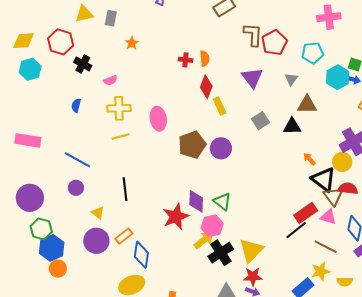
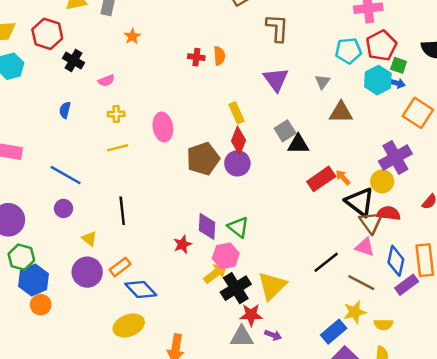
red pentagon: (274, 43) -> (381, 46), moved
red diamond: (206, 87) -> (238, 141), moved
yellow cross: (119, 108) -> (116, 114), size x0.6
black triangle: (292, 126) -> (298, 144), moved
red rectangle: (306, 213) -> (321, 179), moved
red star: (176, 217) -> (182, 244), size x0.6
blue diamond: (141, 255) -> (141, 289), turned -52
red star: (253, 277) -> (251, 315), moved

